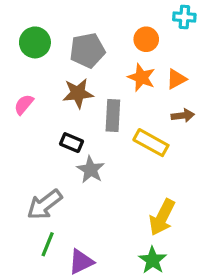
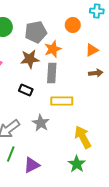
orange star: (141, 77) -> (53, 49), moved, turned 30
yellow rectangle: (151, 143) -> (62, 101), moved, turned -30
gray star: (91, 170) -> (41, 123), moved
yellow arrow: (162, 217) -> (83, 137), turned 125

